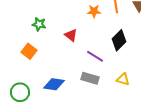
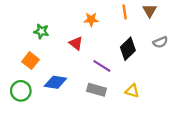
orange star: (94, 11) -> (91, 19), moved
blue diamond: (54, 84) -> (55, 82), moved
green circle: (20, 92) -> (21, 91), moved

